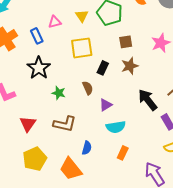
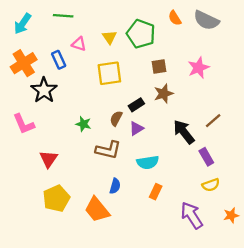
pink triangle: (55, 22) -> (79, 44), turned 32
black star: (39, 68) -> (44, 90), moved
black rectangle: (103, 68) -> (136, 105), moved, turned 32
brown semicircle: (88, 88) -> (116, 118), turned -128
purple triangle: (106, 105) -> (136, 129), moved
brown L-shape: (65, 124) -> (108, 150), moved

